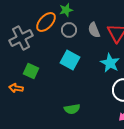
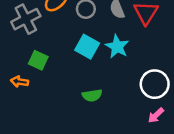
cyan star: (110, 63) -> (117, 47), moved
green semicircle: (72, 109) -> (92, 95), moved

